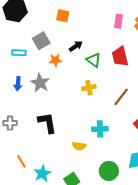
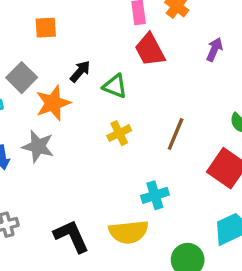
red trapezoid: (120, 57) -> (150, 50), moved
orange star: (55, 60) -> (53, 103), size x1.5
black L-shape: (47, 123) -> (71, 236), moved
yellow semicircle: (79, 146) -> (129, 232), size x1.6

